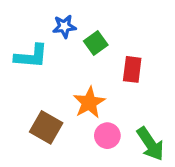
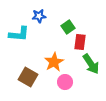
green square: (96, 43) -> (68, 27), moved
green arrow: (150, 144) -> (91, 64), moved

